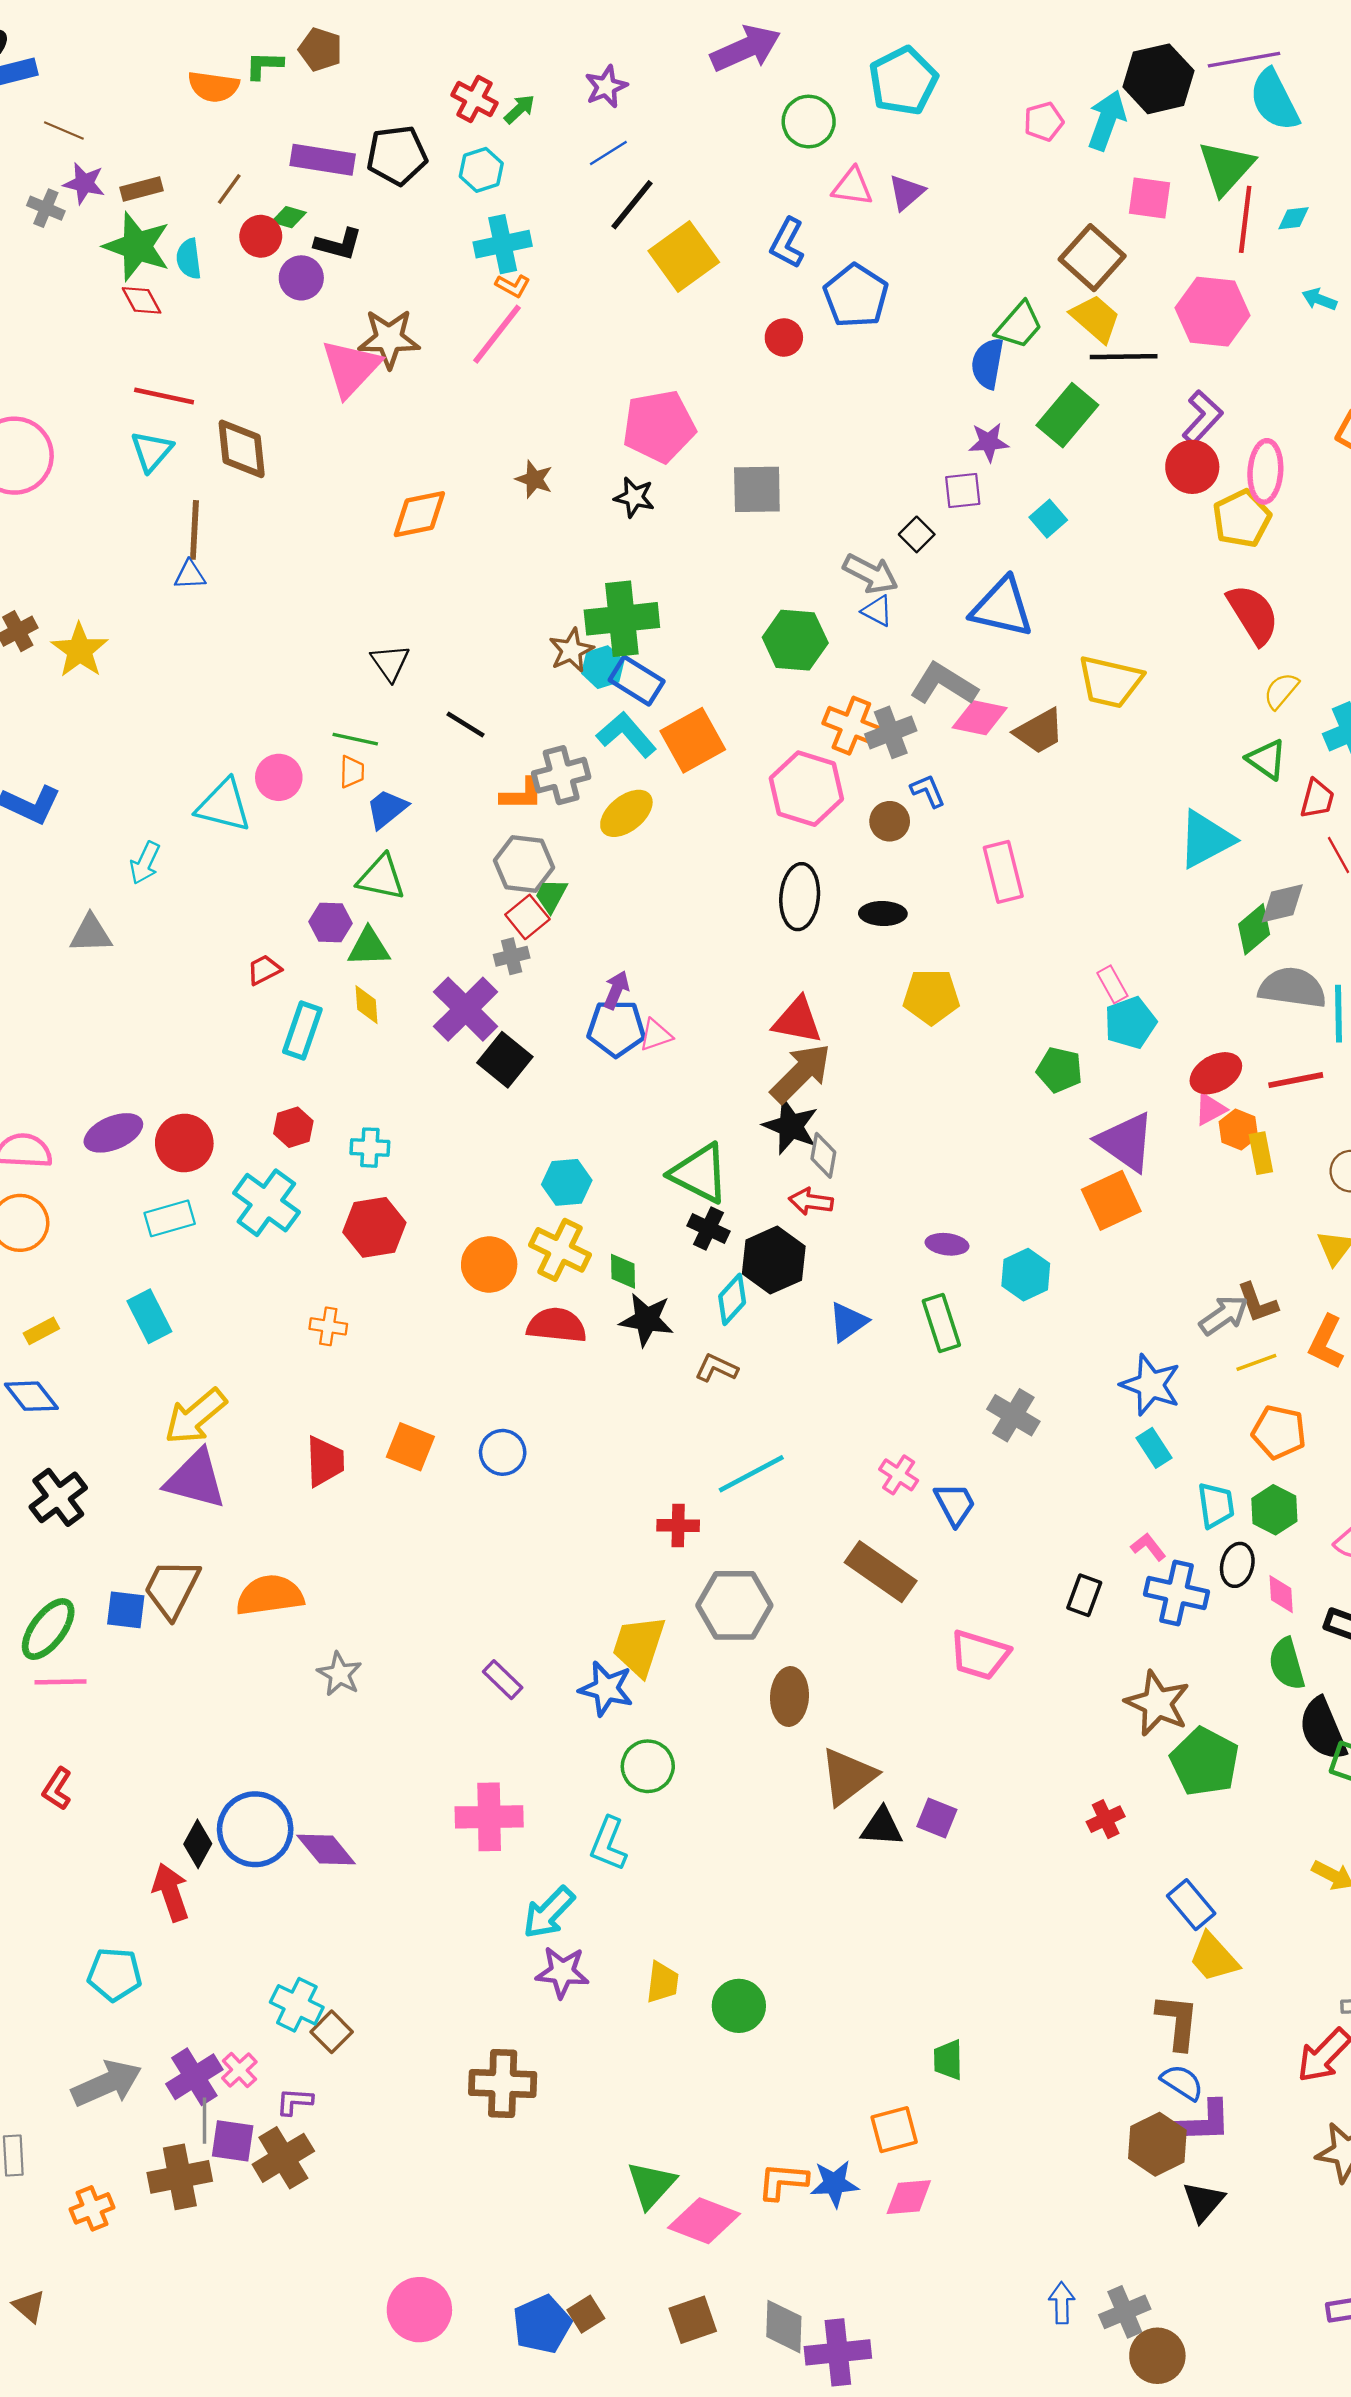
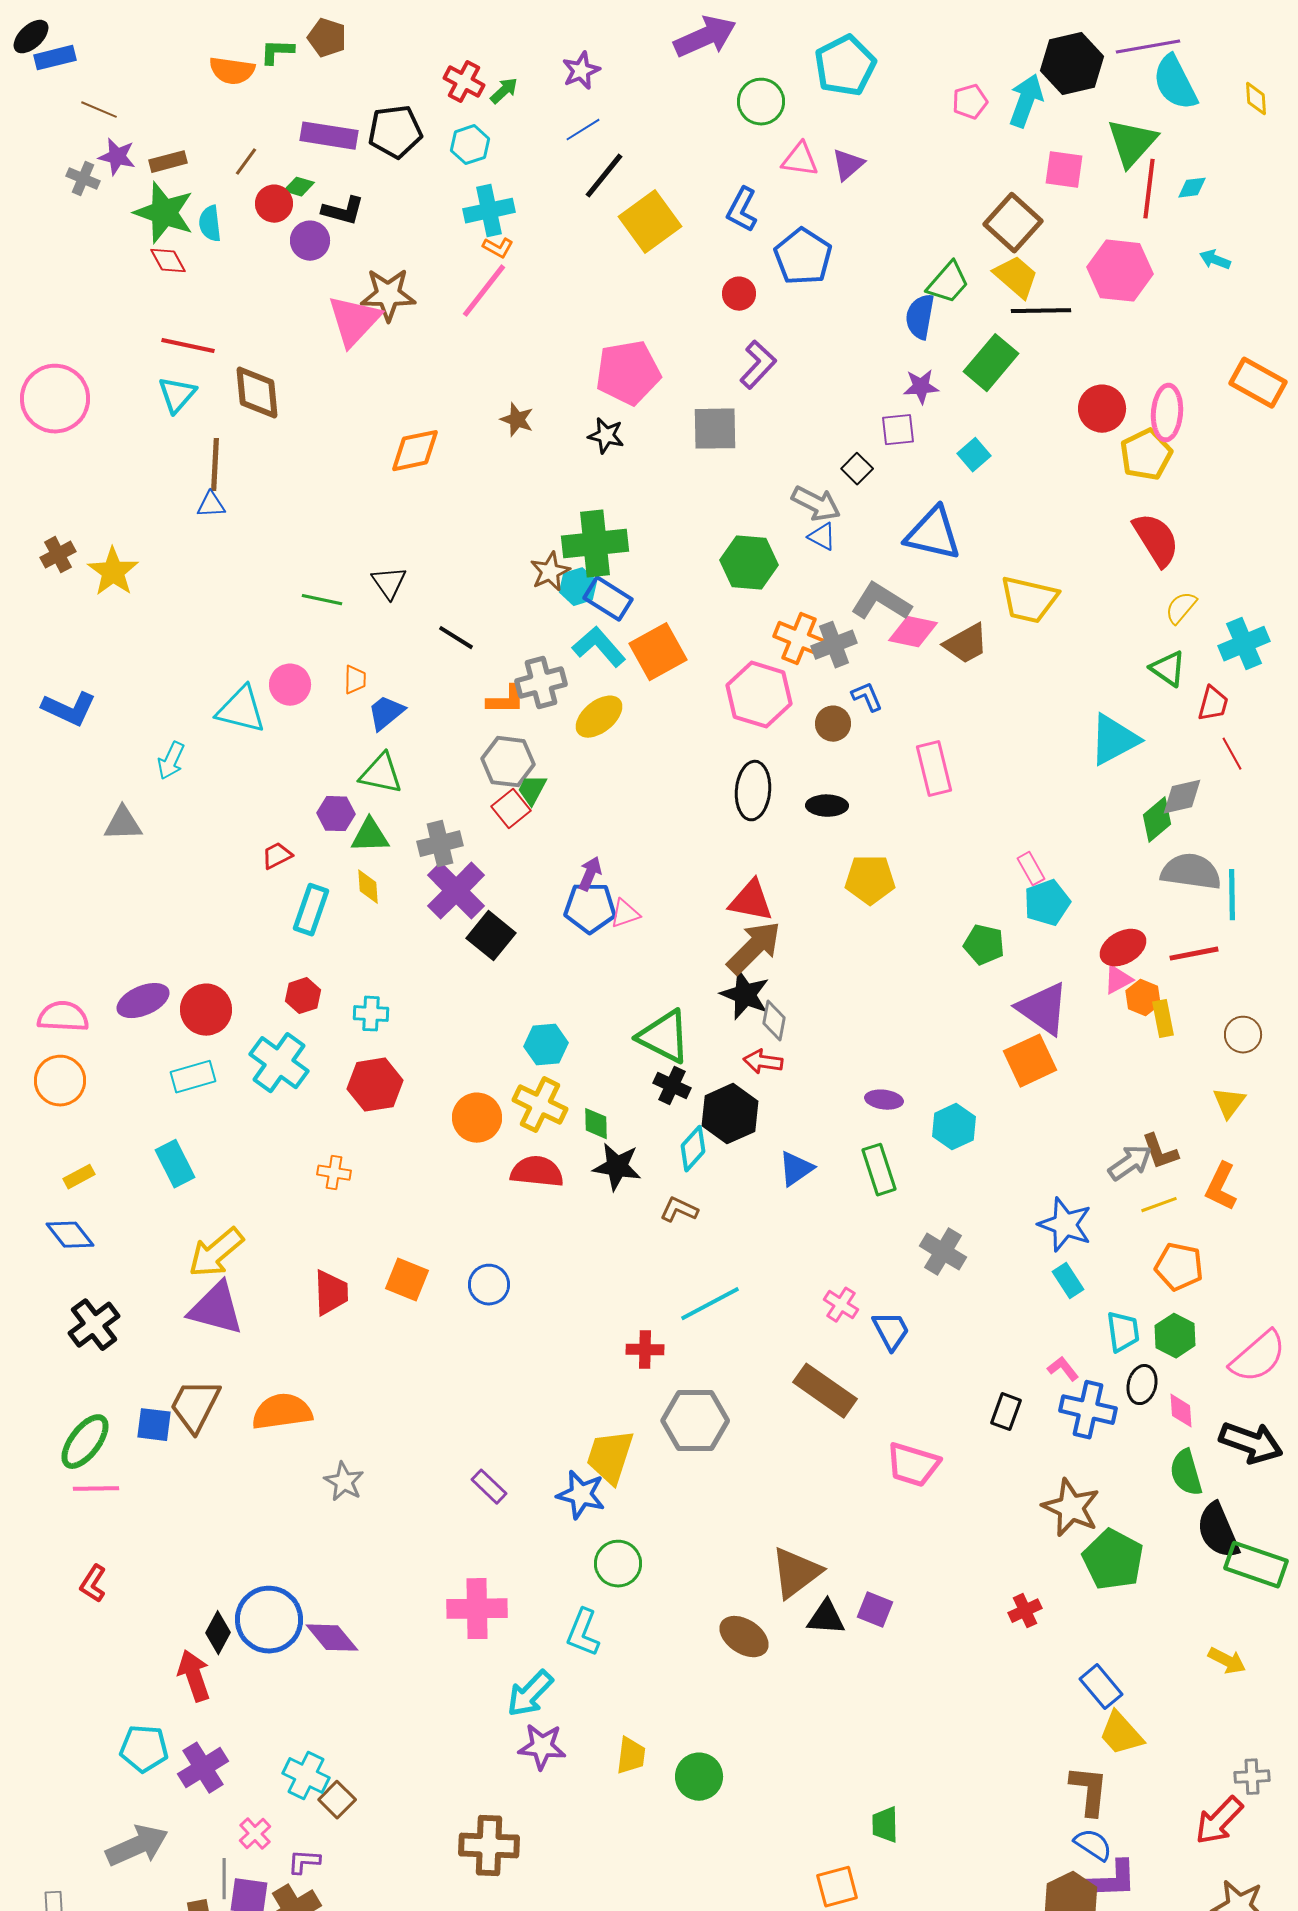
purple L-shape: (1202, 417) -> (758, 365), moved
green line: (355, 739) -> (322, 600), moved
gray cross: (512, 956) -> (440, 844), moved, size x1.4
brown ellipse: (790, 1697) -> (744, 1637), moved, turned -60
purple cross: (194, 2077) -> (203, 1768), moved

